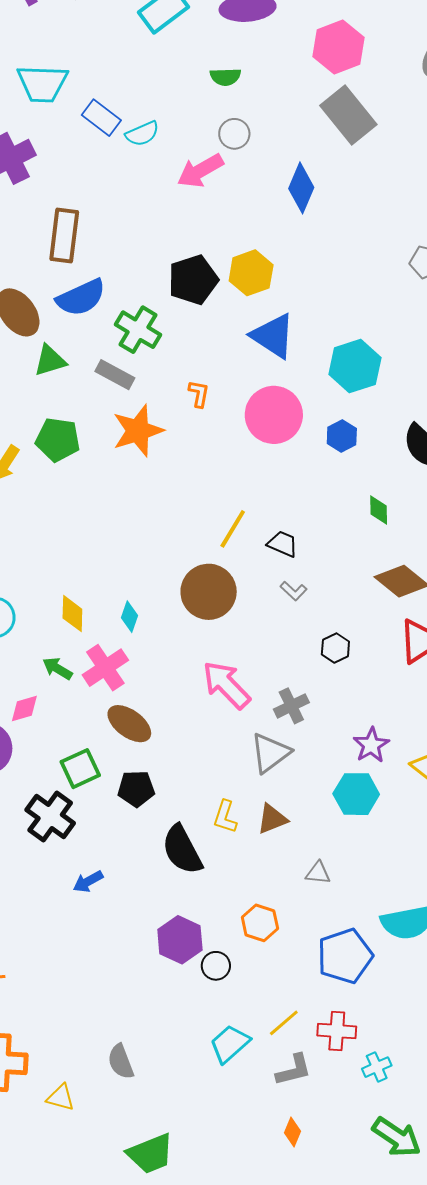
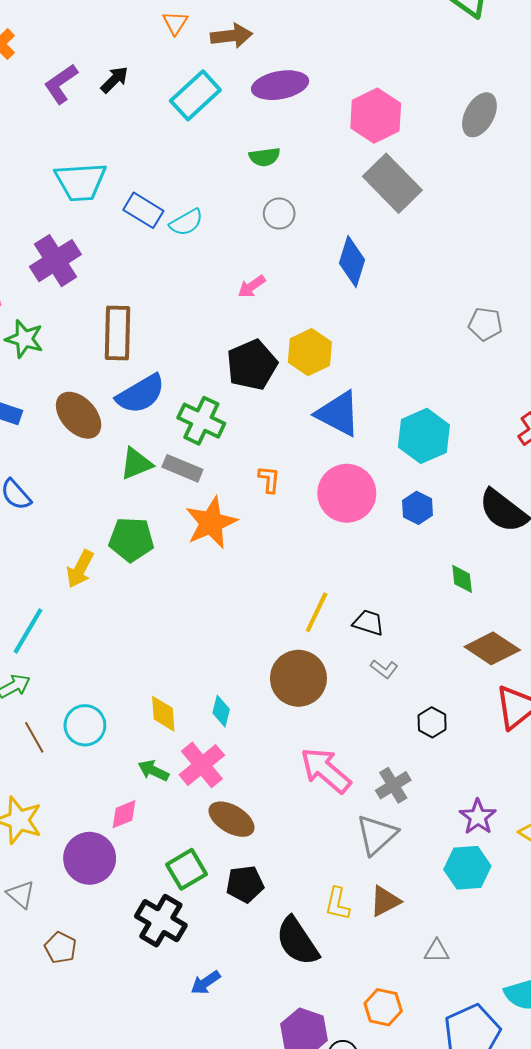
pink arrow: (200, 171) -> (252, 286), moved, size x0.6
green triangle: (50, 360) -> (136, 464), moved

